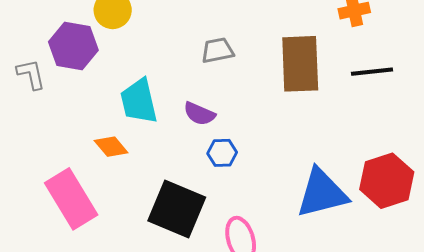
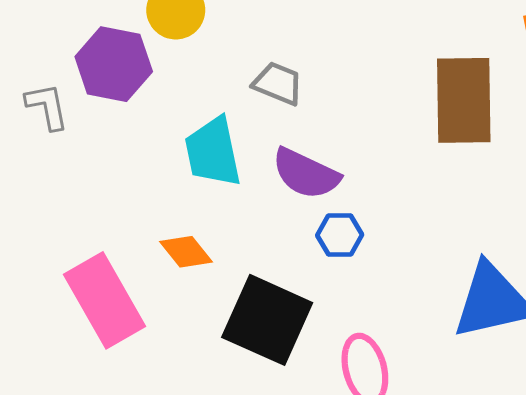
gray trapezoid: (217, 50) -> (278, 84), moved, turned 32
purple semicircle: (199, 114) -> (306, 174), size x1.4
orange diamond: (111, 147) -> (186, 252), moved

